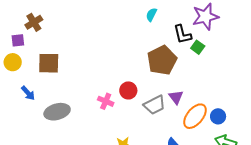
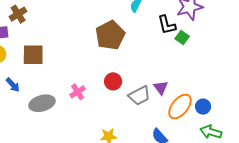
brown pentagon: (162, 60) -> (110, 35), moved
pink cross: (106, 101) -> (78, 92), moved, turned 35

